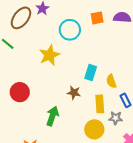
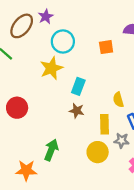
orange square: (97, 18) -> (106, 47), moved
cyan circle: (70, 30) -> (63, 41), moved
cyan rectangle: (91, 73) -> (78, 86), moved
green arrow: (52, 116) -> (51, 150), moved

